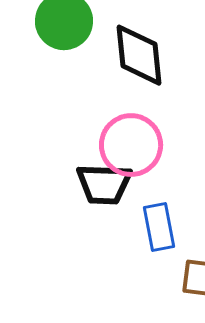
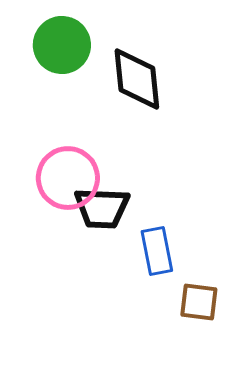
pink circle: (131, 145) -> (68, 178), moved

